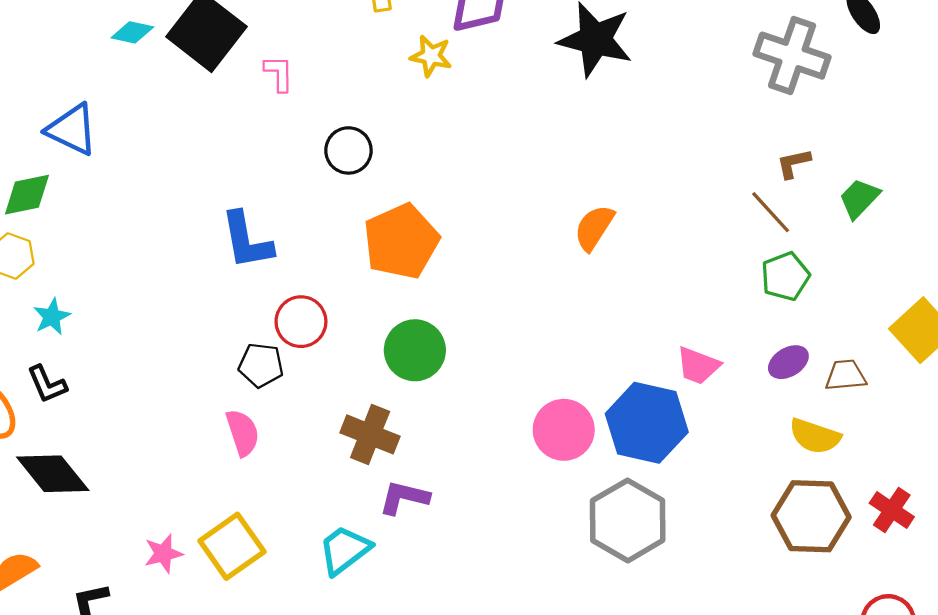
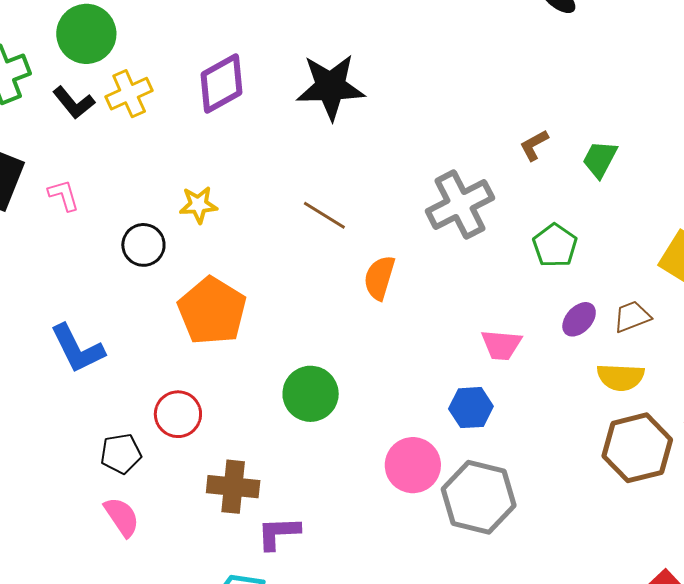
yellow star: (431, 56) -> (198, 205), moved
gray cross: (792, 56) -> (460, 205), moved, turned -30
brown line: (771, 212) -> (324, 215), moved
orange semicircle: (594, 228) -> (379, 278), moved
red circle: (301, 322) -> (178, 414), moved
green circle: (415, 350) -> (311, 394), moved
blue hexagon: (647, 423) -> (471, 408), size x0.6
pink circle: (564, 430) -> (413, 465), moved

